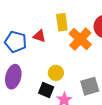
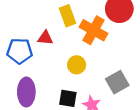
yellow circle: (56, 73) -> (77, 65), moved

